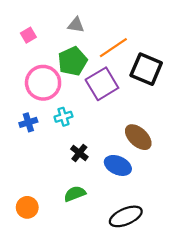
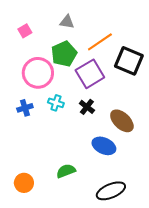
cyan cross: (63, 117) -> (56, 103), turned 35
black cross: (79, 153) -> (87, 107), moved

